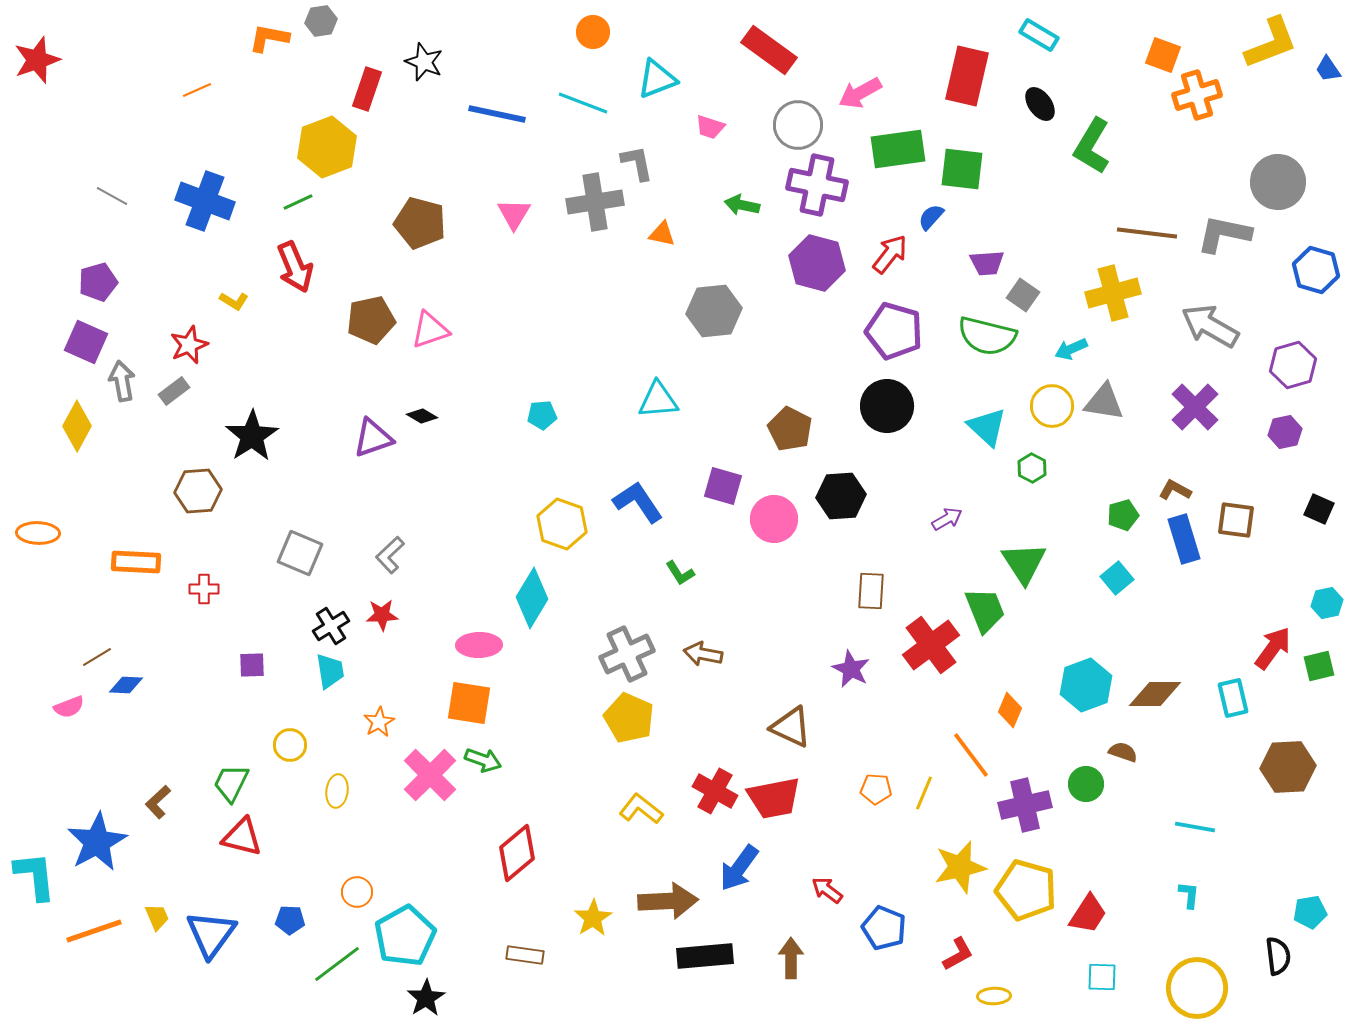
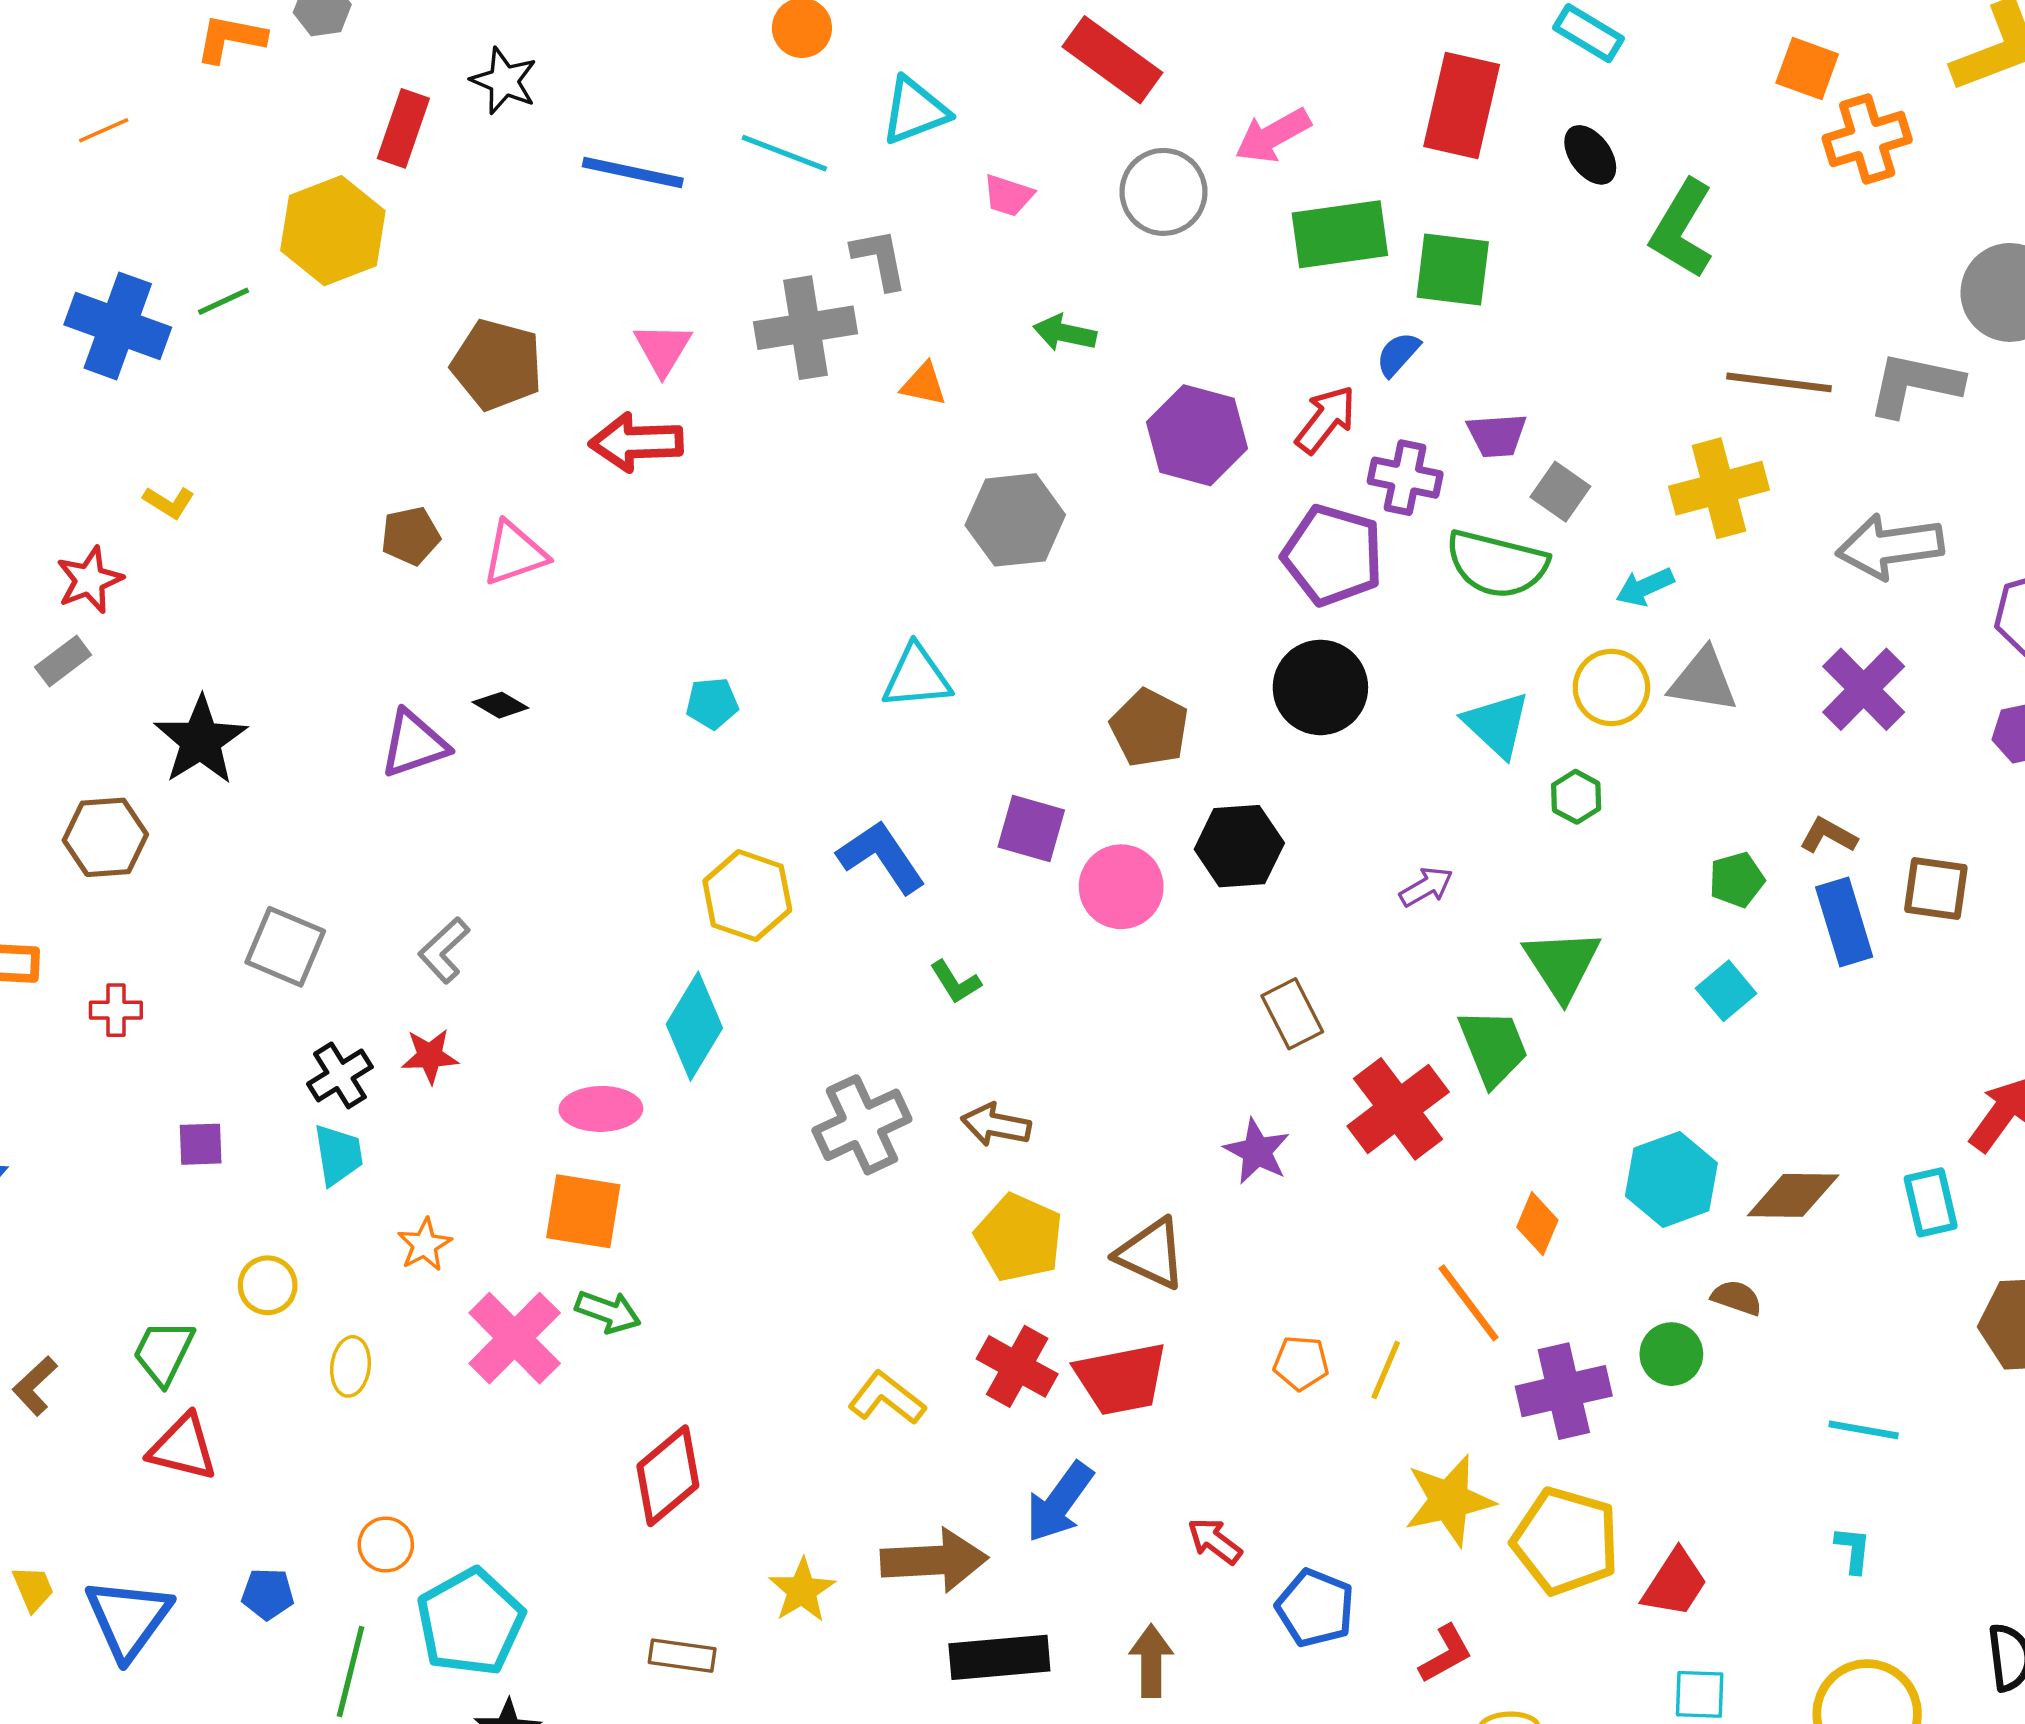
purple cross: (817, 185) -> (1405, 478), moved, size x0.7
green line: (298, 202) -> (224, 301), moved
red arrow: (295, 267) -> (636, 442), moved, turned 111
brown pentagon: (371, 320) -> (410, 536), size x0.7
gray arrow: (1210, 326) -> (1890, 546), turned -38
brown rectangle: (871, 591) -> (1292, 1014), turned -30
yellow pentagon: (629, 718) -> (1019, 1238), moved
green line: (337, 964) -> (351, 1671), turned -39

